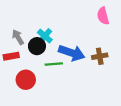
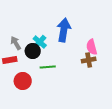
pink semicircle: (103, 16) -> (92, 47), moved
blue arrow: (72, 53) -> (64, 30), moved, turned -100

